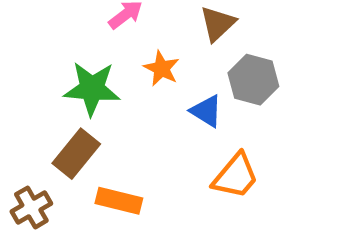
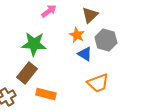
orange star: (161, 68) -> (77, 35), moved
orange trapezoid: (236, 176) -> (98, 83), turned 30

